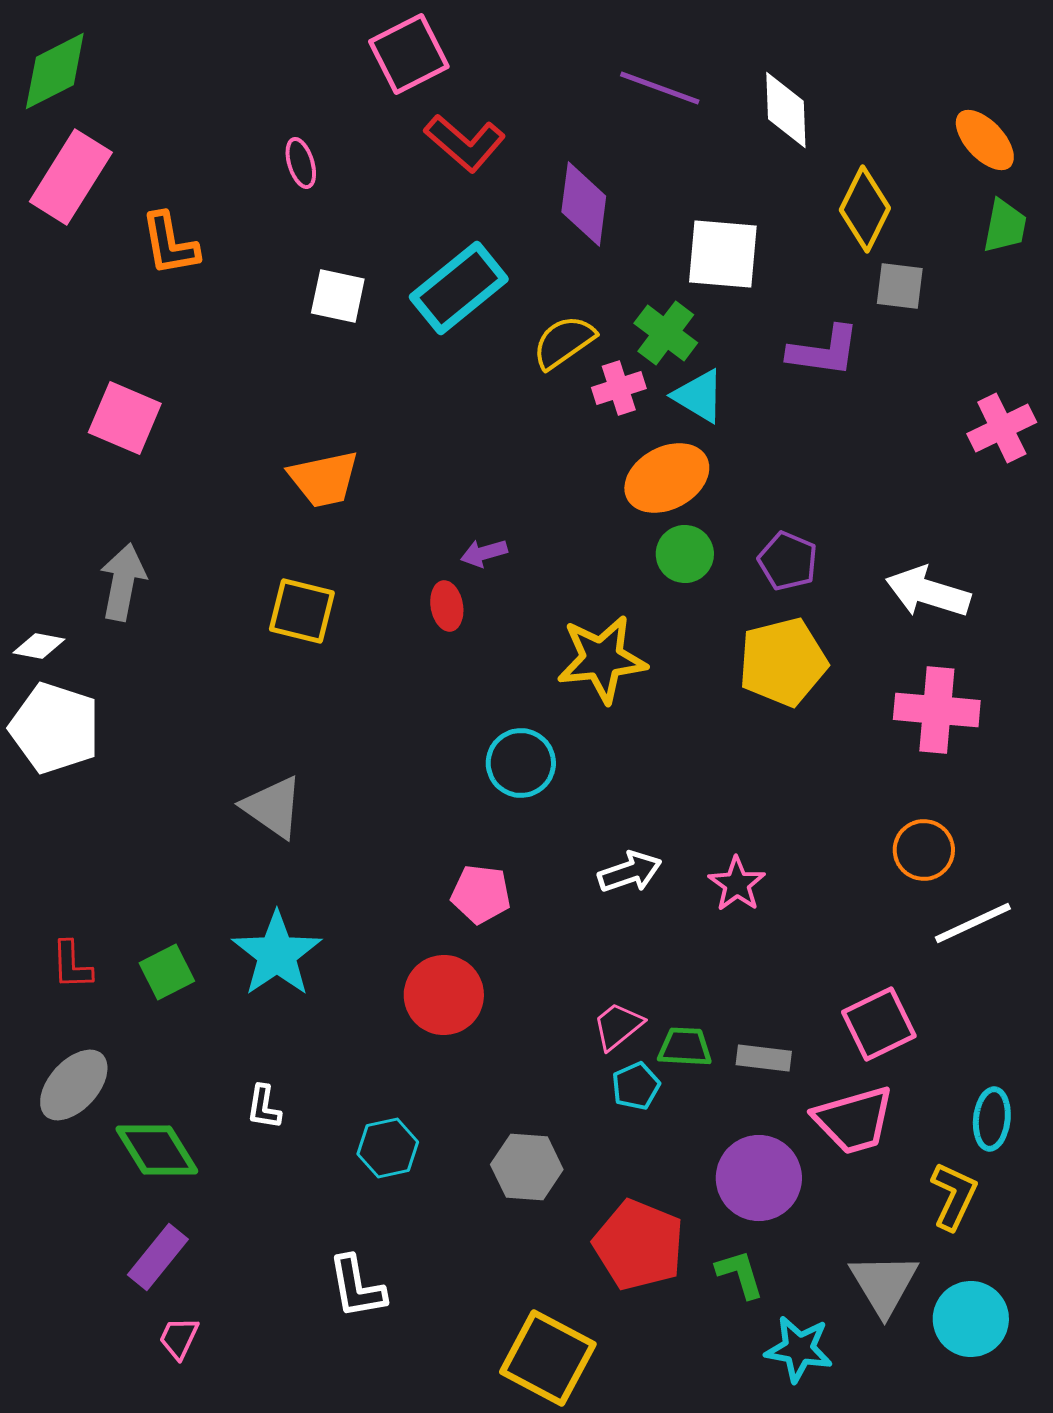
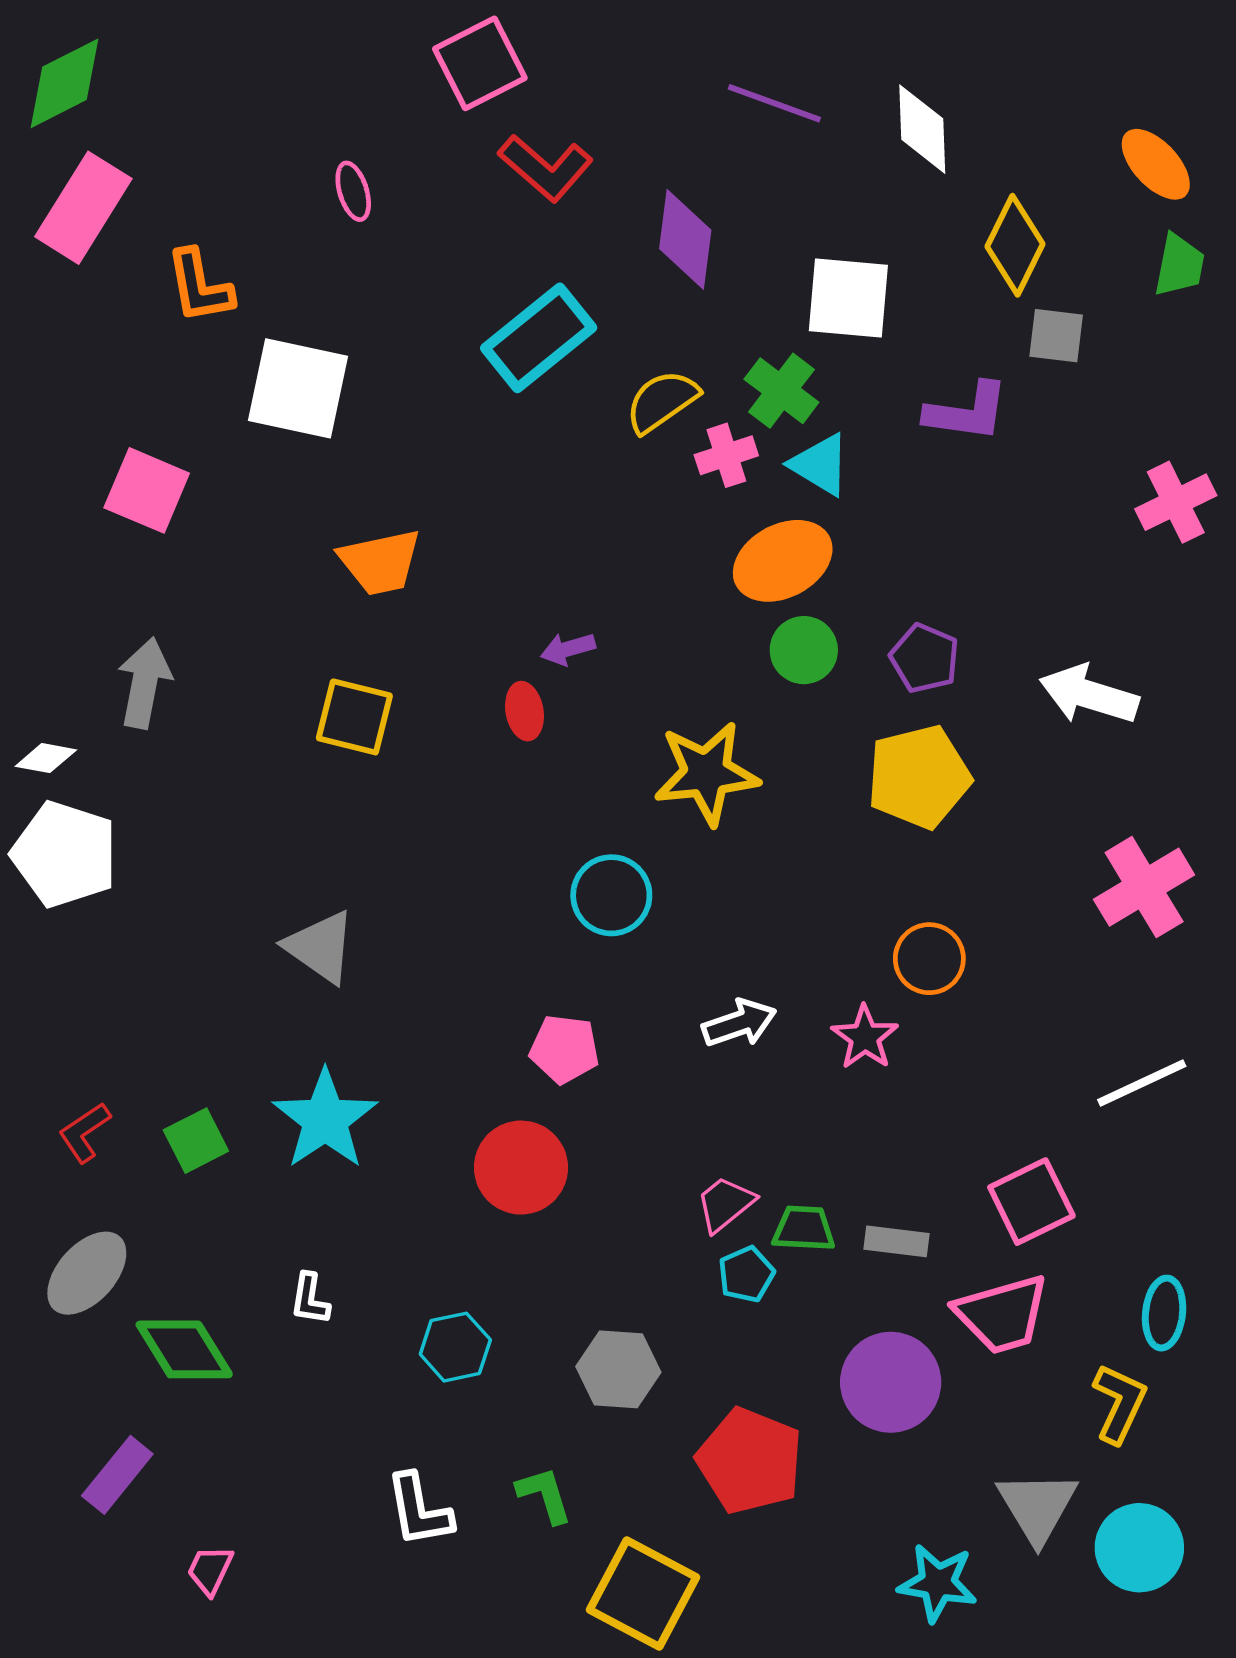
white square: (338, 296) -> (298, 388), moved, size x1.6
pink cross: (937, 710) -> (1144, 887), moved, turned -36
orange circle: (924, 850) -> (929, 959), moved
red L-shape: (72, 965) -> (84, 1132), turned 58
purple rectangle: (158, 1257) -> (117, 1475), moved
green L-shape: (740, 1274) -> (544, 1495), moved

